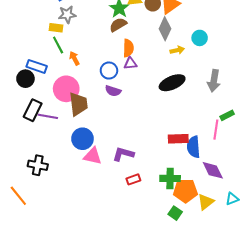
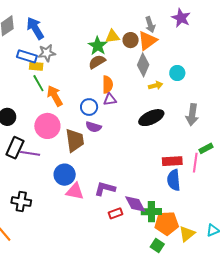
orange arrow: (74, 58) -> (55, 96), size x1.5
blue rectangle: (37, 66) -> (27, 56), moved
brown trapezoid: (78, 104) -> (75, 140), moved
red rectangle: (178, 139) -> (172, 161), moved
purple diamond: (213, 170) -> (135, 204), moved

